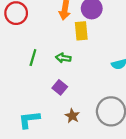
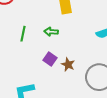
brown star: (72, 116) -> (68, 65), moved

